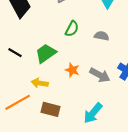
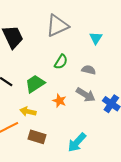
gray arrow: (100, 75) -> (86, 95), moved

